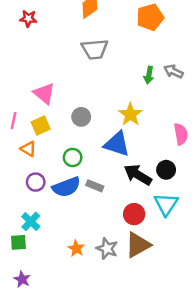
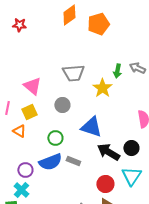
orange pentagon: (150, 17) -> (98, 24), moved
gray trapezoid: (95, 49) -> (73, 73), moved
yellow star: (130, 114) -> (102, 88), moved
purple circle: (36, 182) -> (25, 170), moved

